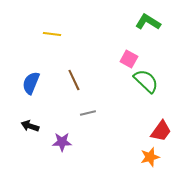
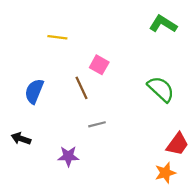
pink square: (129, 59) -> (99, 65), moved
black arrow: (30, 126) -> (21, 139), moved

